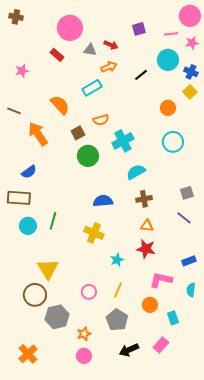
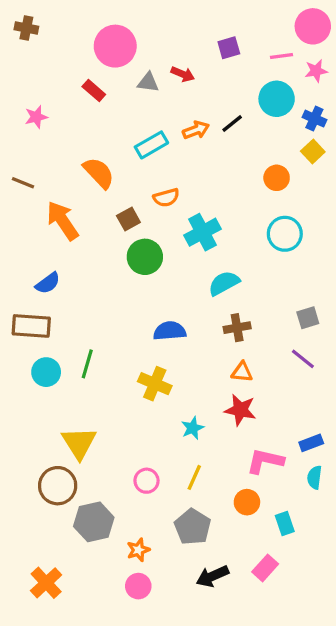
orange arrow: (109, 67) -> (196, 130), moved
blue rectangle: (189, 261) -> (311, 443), moved

